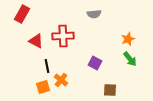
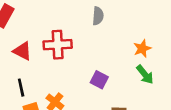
gray semicircle: (94, 14) -> (98, 16), turned -80
black line: (47, 66) -> (21, 88), moved

